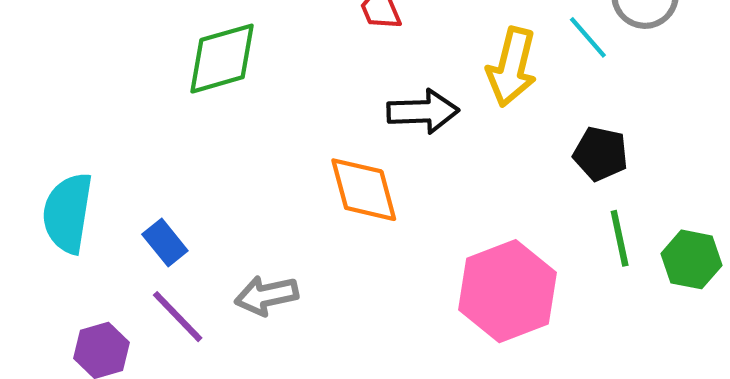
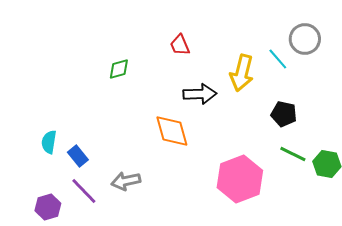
green diamond: (222, 59) -> (119, 69), moved, size x0.6
cyan semicircle: (68, 213) -> (49, 142), moved, size x0.6
green line: (620, 238) -> (293, 154), turned -52

